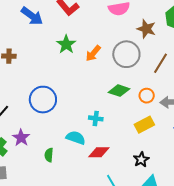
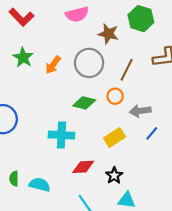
orange circle: (147, 96) -> (115, 96), moved
cyan cross: (96, 118) -> (61, 135), size x1.6
cyan semicircle: (76, 138) -> (40, 185), moved
red diamond: (99, 152) -> (83, 167), moved

